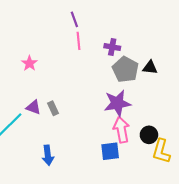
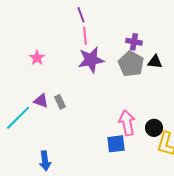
purple cross: (112, 47) -> (134, 42), moved
purple star: (117, 103) -> (91, 60), moved
blue arrow: (48, 155) -> (45, 161), moved

